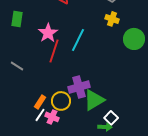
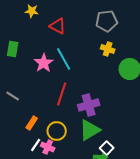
cyan line: (78, 40) -> (64, 59), moved, turned -55
red line: (54, 51) -> (62, 94), moved
purple cross: (79, 87) -> (89, 105), moved
orange rectangle: (40, 102) -> (32, 123), moved

